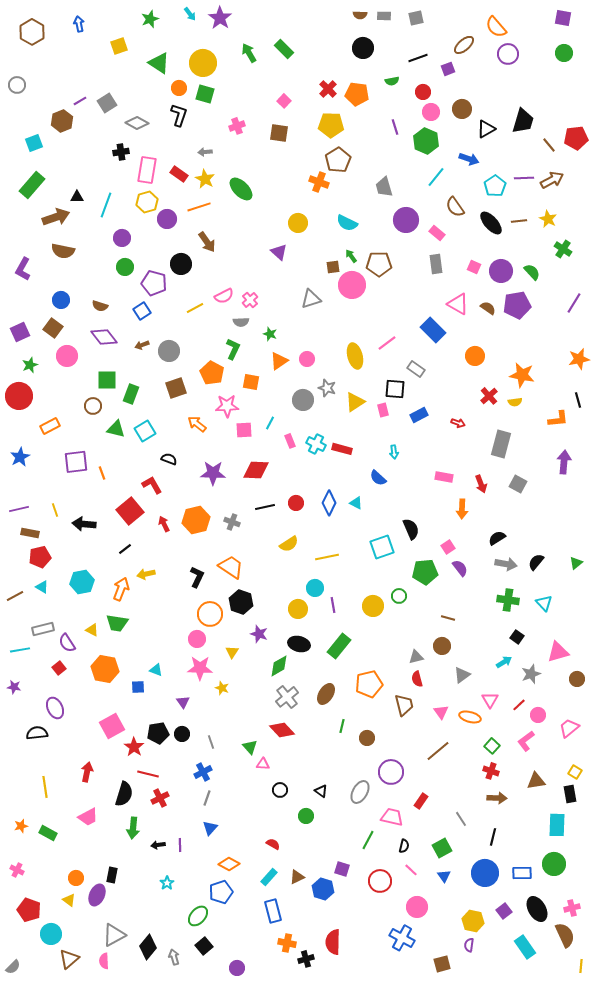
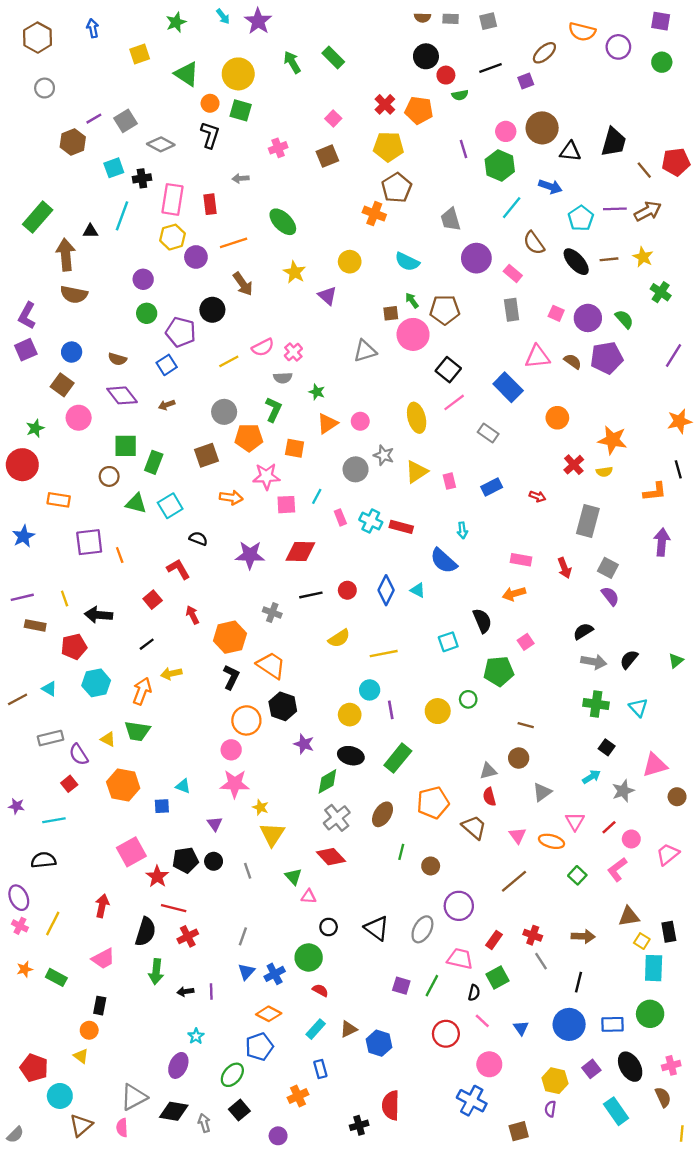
orange semicircle: (496, 27) -> (582, 32), turned -35
purple circle: (508, 54) -> (618, 47), moved
gray circle: (17, 85) -> (45, 88), moved
red circle: (423, 92) -> (446, 75), moved
brown circle: (462, 109) -> (542, 128), size x1.4
black triangle: (486, 129) -> (570, 151), turned 36
brown square: (279, 133) -> (327, 156), turned -30
cyan square: (34, 143) -> (114, 168), moved
red rectangle: (179, 174) -> (210, 204), turned 48
yellow star: (205, 179) -> (295, 272), moved
cyan line: (106, 205) -> (122, 216), moved
brown arrow: (56, 217) -> (66, 255), turned -76
pink triangle: (458, 304) -> (537, 357), turned -35
purple square: (20, 332) -> (26, 350), moved
gray circle: (169, 351) -> (224, 412), moved
orange pentagon: (212, 373) -> (249, 438), turned -30
black square: (395, 389) -> (448, 370), moved, turned 35
orange arrow: (197, 424) -> (231, 498), turned 150
orange rectangle: (50, 426) -> (59, 500), turned 36
blue semicircle: (378, 478) -> (444, 561), size x1.4
orange arrow: (462, 509) -> (514, 594), moved, turned 72
red square: (130, 511) -> (153, 600), size x0.6
orange hexagon: (196, 520) -> (230, 637), moved
cyan square: (382, 547) -> (448, 642), size x0.7
red pentagon: (40, 557) -> (74, 647), moved
purple semicircle: (460, 568) -> (610, 596), moved
cyan line: (20, 650) -> (54, 820), moved
yellow triangle: (232, 652) -> (272, 834), moved, size x1.6
brown trapezoid: (404, 705) -> (474, 827), turned -35
purple ellipse: (55, 708) -> (19, 898), moved
red cross: (491, 771) -> (533, 935), moved
blue cross: (203, 772) -> (275, 974), moved
yellow square: (575, 772) -> (642, 941), moved
yellow line: (45, 787) -> (53, 923), turned 35
black triangle: (321, 791) -> (377, 928), size x1.6
green circle: (306, 816) -> (309, 957), moved, size x1.5
green square: (442, 848) -> (498, 977), moved
purple square: (342, 869) -> (401, 986), moved
pink cross: (17, 870) -> (20, 926), moved
black rectangle: (112, 875) -> (100, 1006), moved
purple ellipse: (97, 895) -> (178, 1065), moved
blue rectangle: (273, 911) -> (320, 1069), size x0.7
brown semicircle: (565, 935) -> (663, 1097), size x0.7
orange cross: (287, 943) -> (298, 1096), moved, turned -36
black diamond: (148, 947) -> (174, 1111), turned 60

